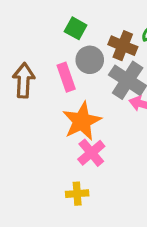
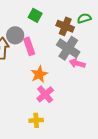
gray circle: (90, 60) -> (15, 35), moved
orange star: (82, 121) -> (39, 74), size x0.7

